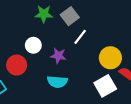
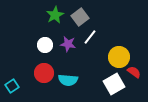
green star: (44, 14) -> (55, 15), turned -30
purple star: (58, 56) -> (68, 44), moved
red circle: (17, 65) -> (44, 73), moved

